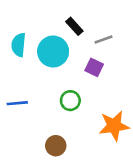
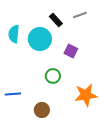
gray line: (103, 40) -> (80, 15), moved
blue line: (17, 103) -> (13, 94), moved

